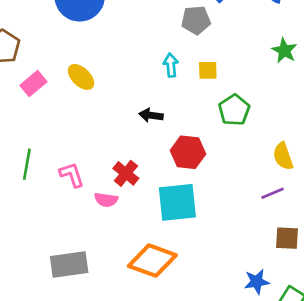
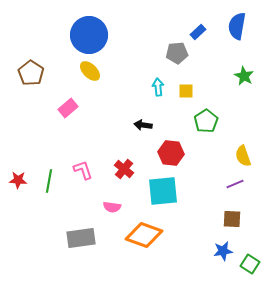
yellow ellipse: (81, 77) -> (90, 71), moved
pink rectangle: (33, 84) -> (68, 108), moved
green line: (27, 164) -> (49, 181), moved
pink semicircle: (106, 200) -> (112, 207), moved
brown square: (287, 238) -> (232, 219), moved

